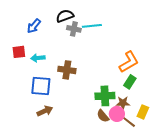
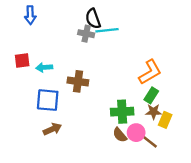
black semicircle: (65, 16) -> (93, 19), moved, turned -90
blue arrow: (34, 26) -> (30, 15), moved, turned -42
brown star: (123, 103) -> (154, 112), moved
yellow rectangle: (143, 112) -> (165, 120), moved

